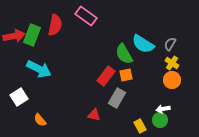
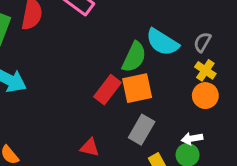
green semicircle: (124, 54) -> (134, 57), turned -125
orange square: (126, 75) -> (137, 88), size x1.5
gray rectangle: (117, 98) -> (142, 130), moved

